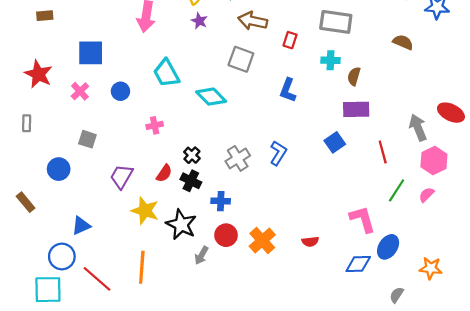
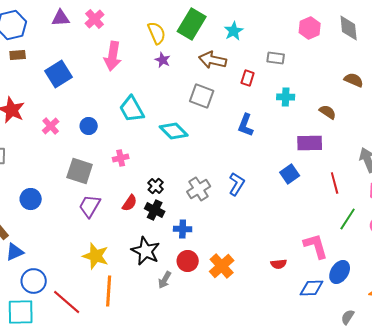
gray rectangle: (336, 22) -> (276, 58), moved, size x0.6
blue square: (91, 53) -> (59, 74), moved, turned -32
brown semicircle: (354, 76) -> (328, 112), moved, turned 108
gray square: (87, 139) -> (80, 171), moved, size x1.5
yellow star: (145, 211) -> (96, 256), moved
blue triangle: (81, 226) -> (15, 252), moved
red semicircle: (310, 242) -> (279, 264), moved

